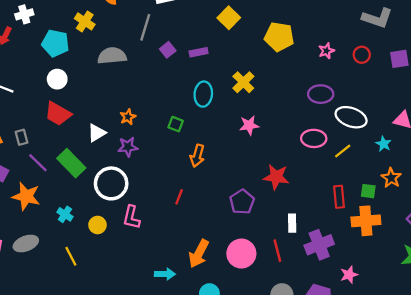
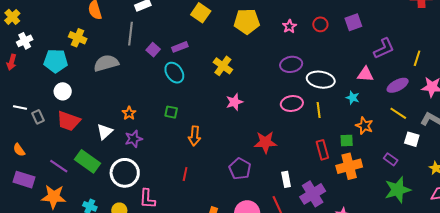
cyan ellipse: (203, 94) -> (174, 73), moved, turned -30
gray rectangle: (22, 137) -> (38, 117), moved
yellow line: (343, 151) -> (319, 110), turned -49

